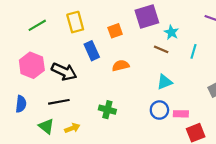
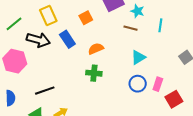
black arrow: (64, 72) -> (38, 40), moved
green cross: (107, 110) -> (94, 73), moved
pink rectangle: (181, 114) -> (158, 84), turned -64

